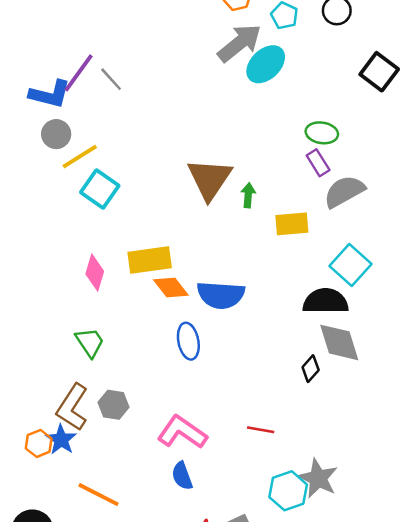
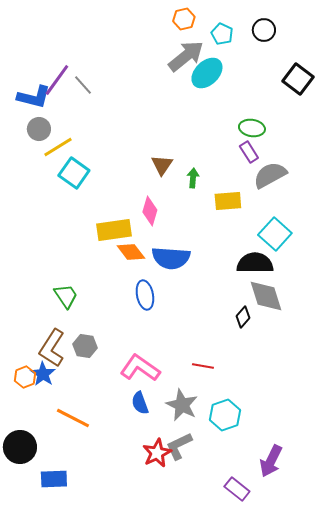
brown triangle: (210, 179) -> (162, 165), size x0.6
pink diamond: (95, 273) -> (150, 211), moved
gray star: (318, 478) -> (182, 405), moved

